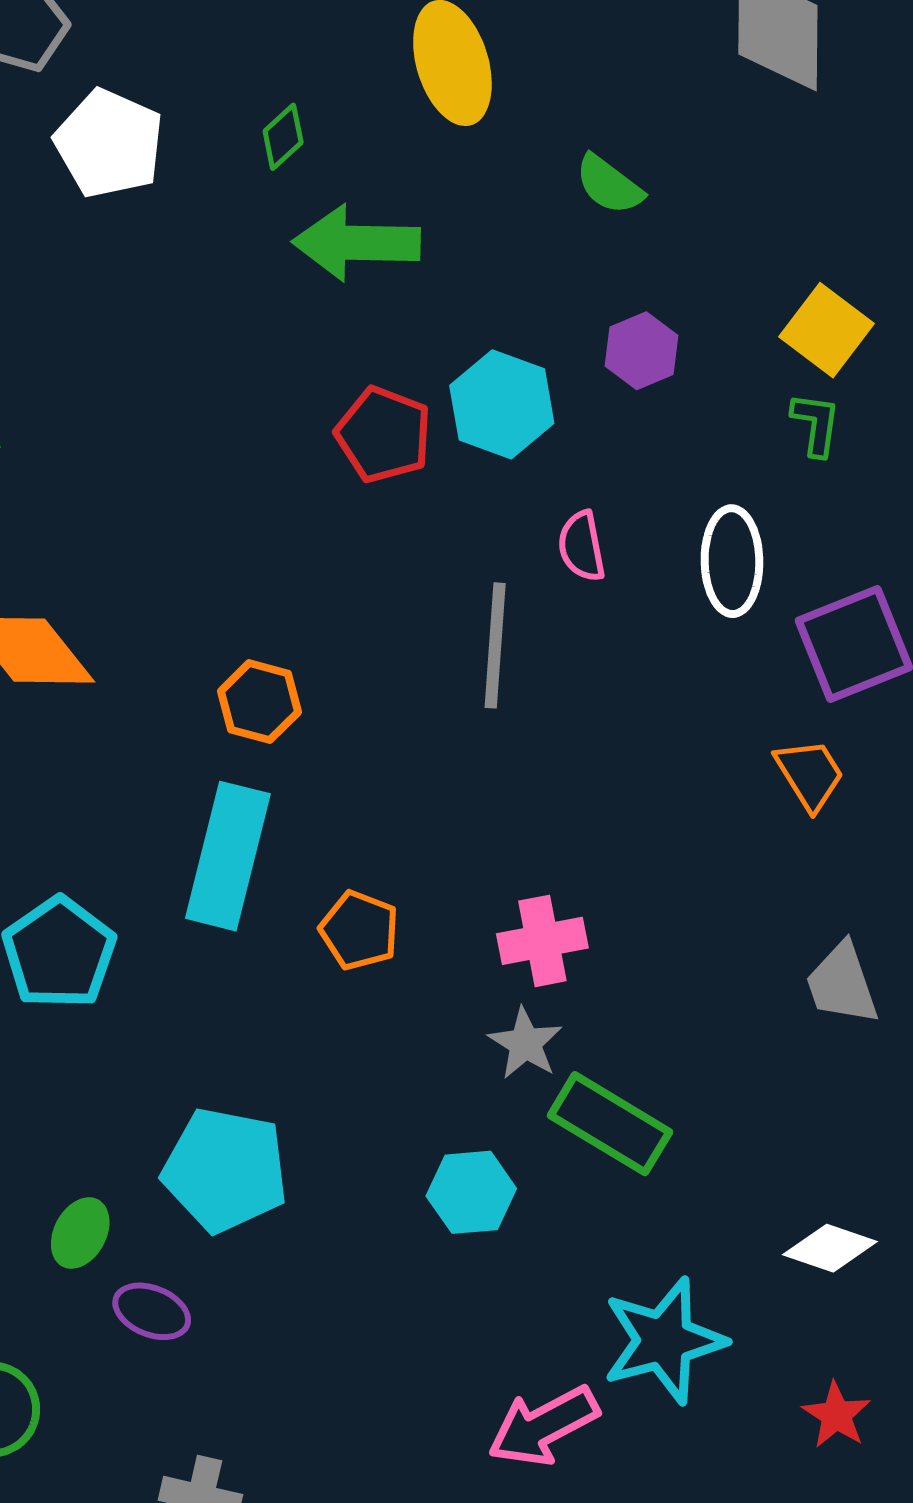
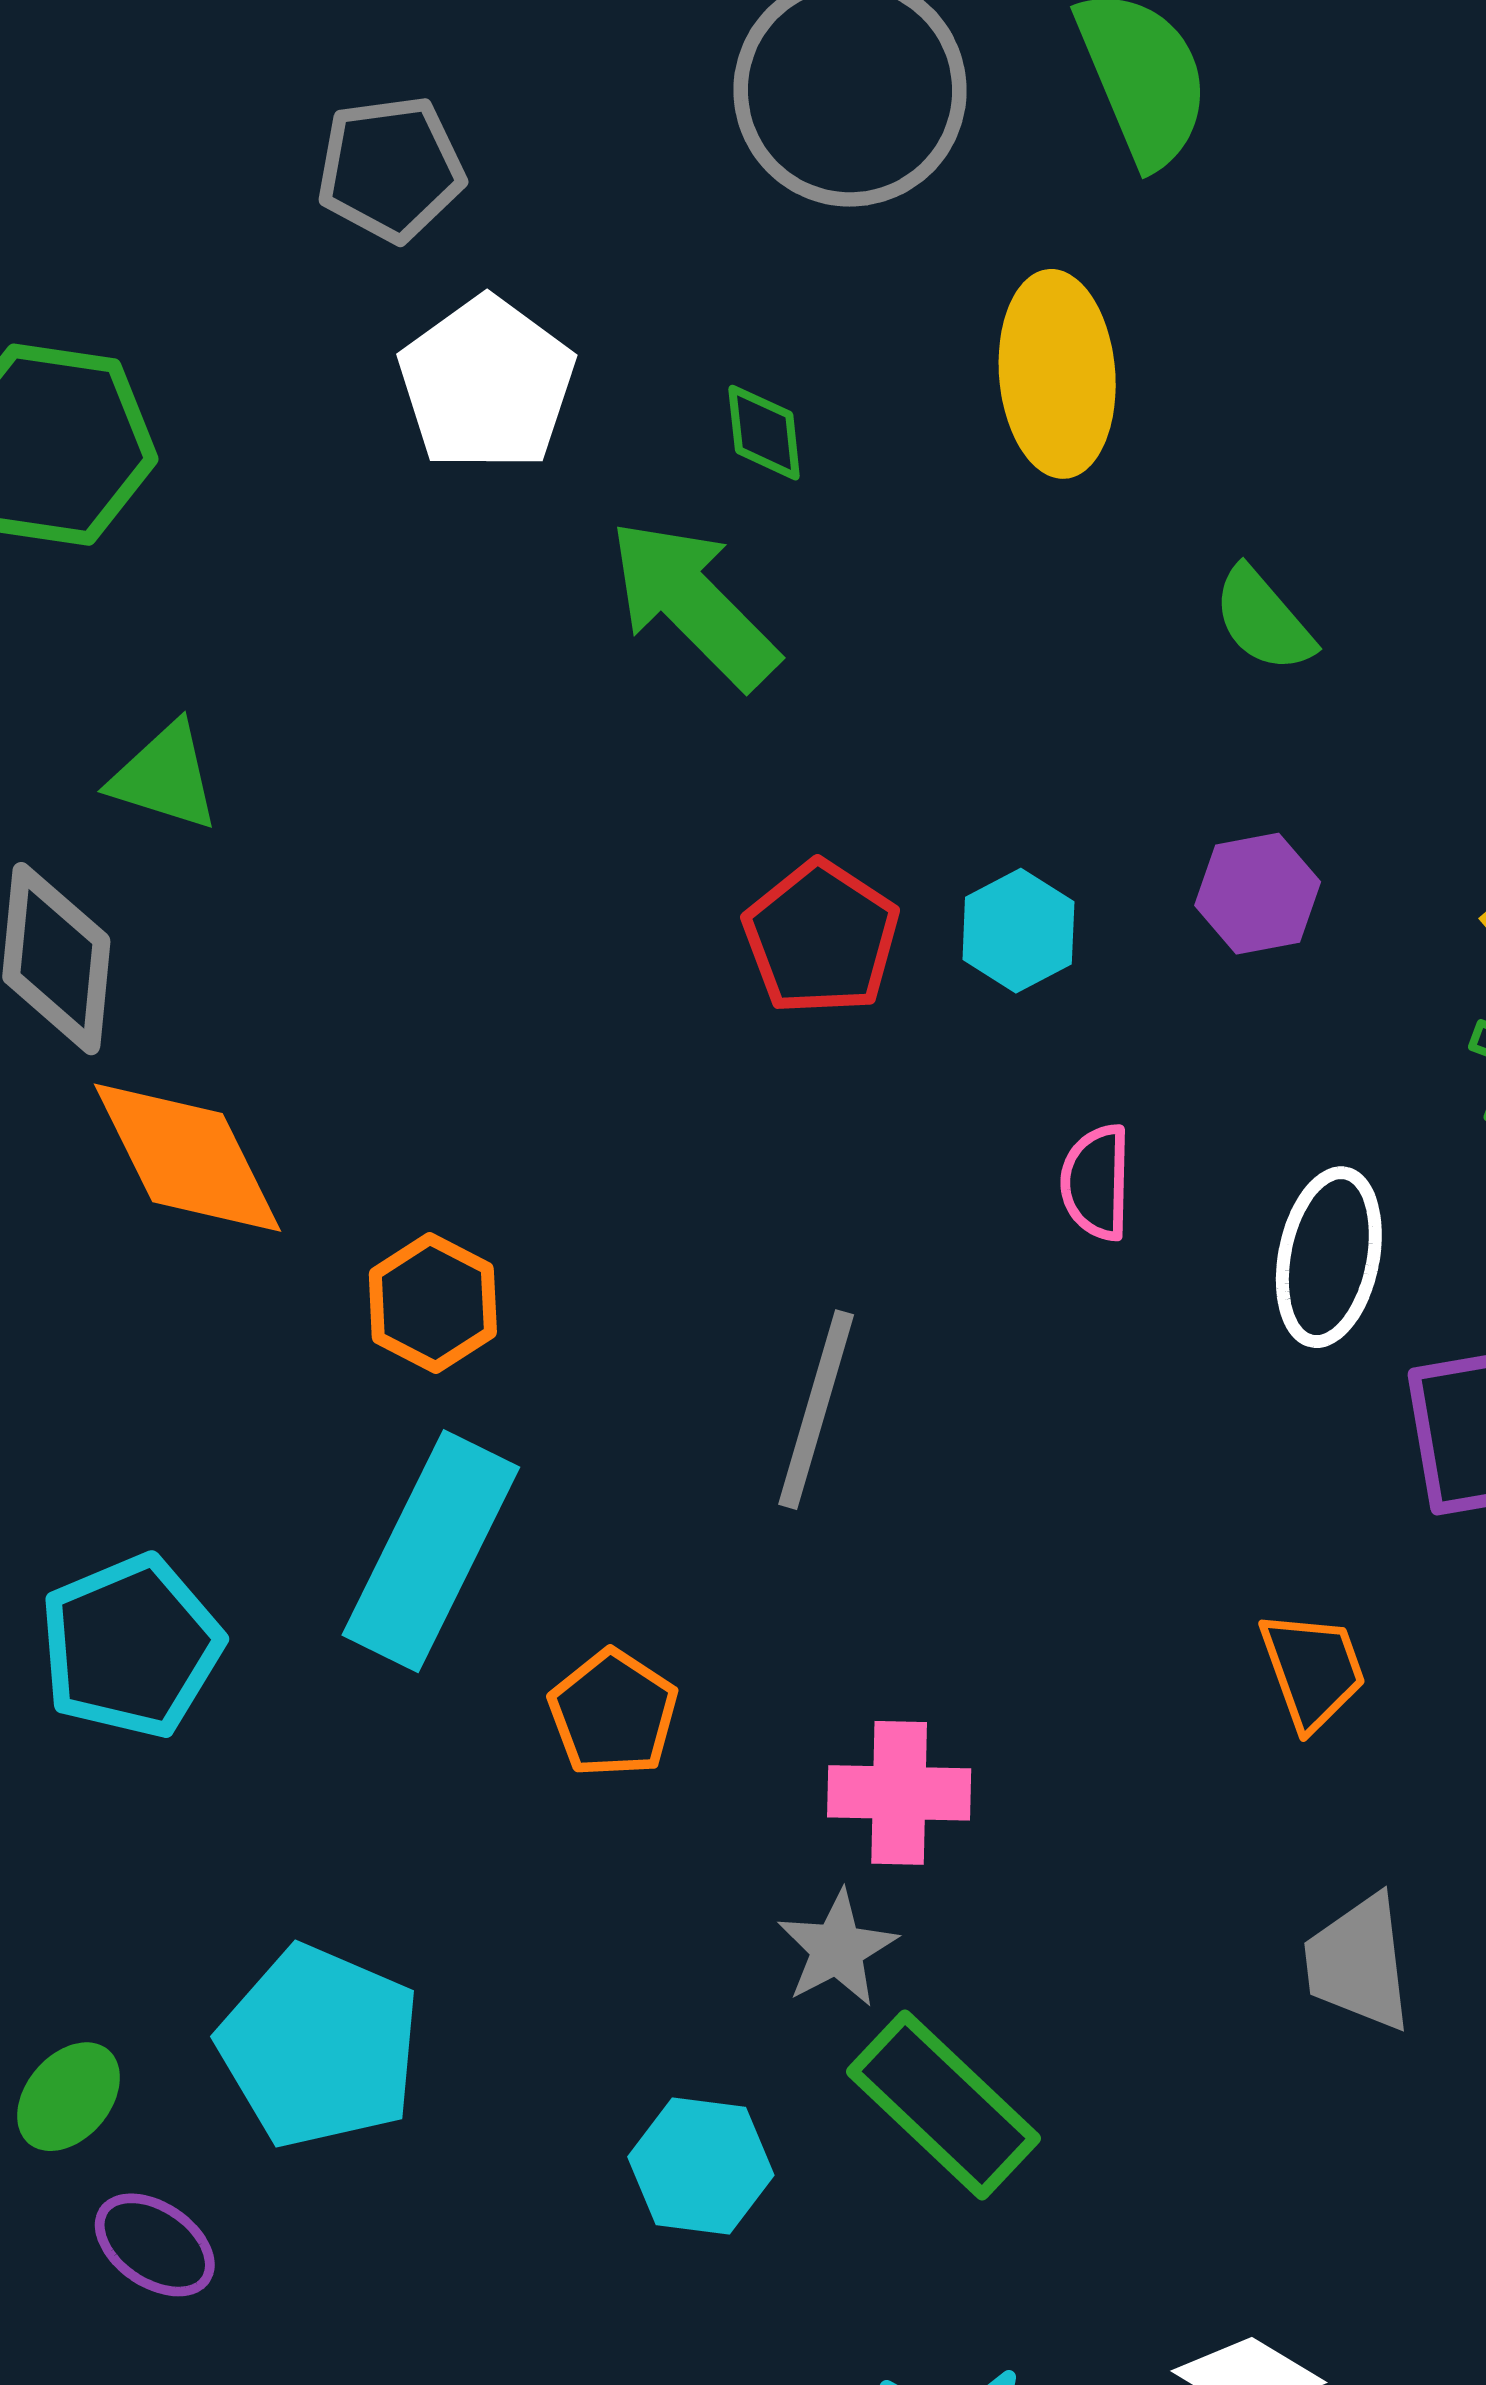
green diamond: (283, 137) -> (764, 433), turned -66
green arrow: (356, 243) -> (693, 604), moved, turned 32
cyan hexagon: (502, 404) -> (1018, 931), size x0.7
gray line: (495, 645) -> (816, 1410), moved
orange hexagon: (259, 702) -> (433, 1303), moved
orange trapezoid: (810, 774) -> (1313, 1670), moved

